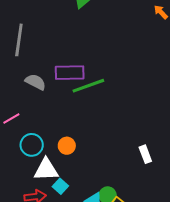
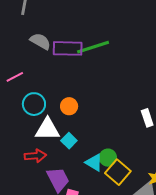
purple rectangle: (70, 73) -> (68, 48), moved
cyan square: (60, 186) -> (69, 141), moved

